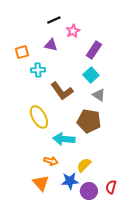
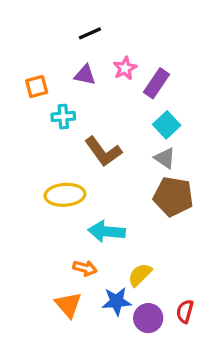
pink star: (73, 31) -> (125, 68), moved
cyan square: (91, 75) -> (167, 125), moved
yellow ellipse: (39, 117) -> (65, 195), turned -65
brown pentagon: (89, 121) -> (173, 196), moved

